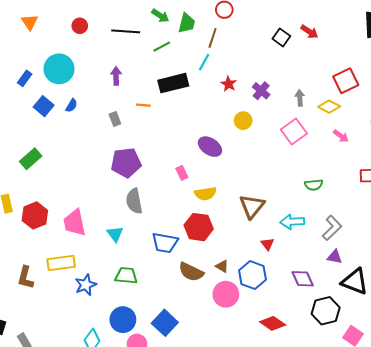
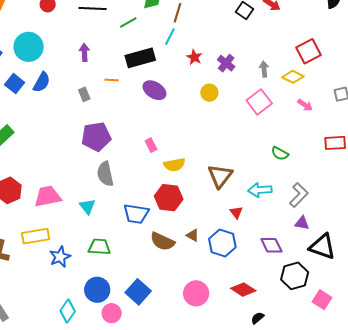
blue semicircle: (71, 105) -> (42, 82), size x1.5
purple ellipse: (210, 147) -> (154, 90), moved
green semicircle: (314, 185) -> (280, 153), turned 36
pink trapezoid: (75, 223) -> (48, 196), turned 92
pink circle: (226, 294) -> (196, 293), moved

